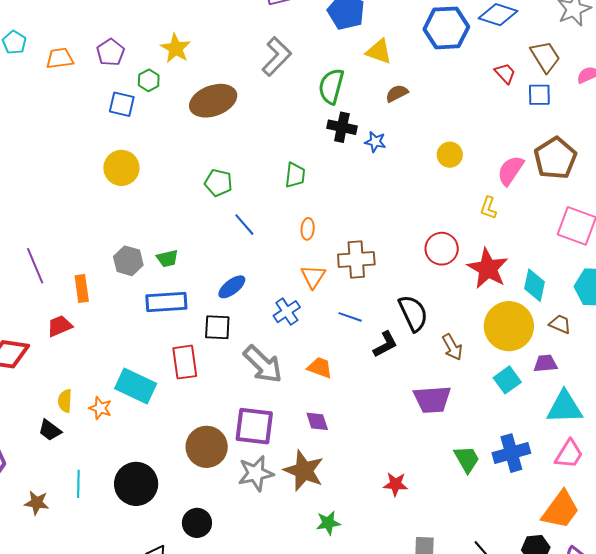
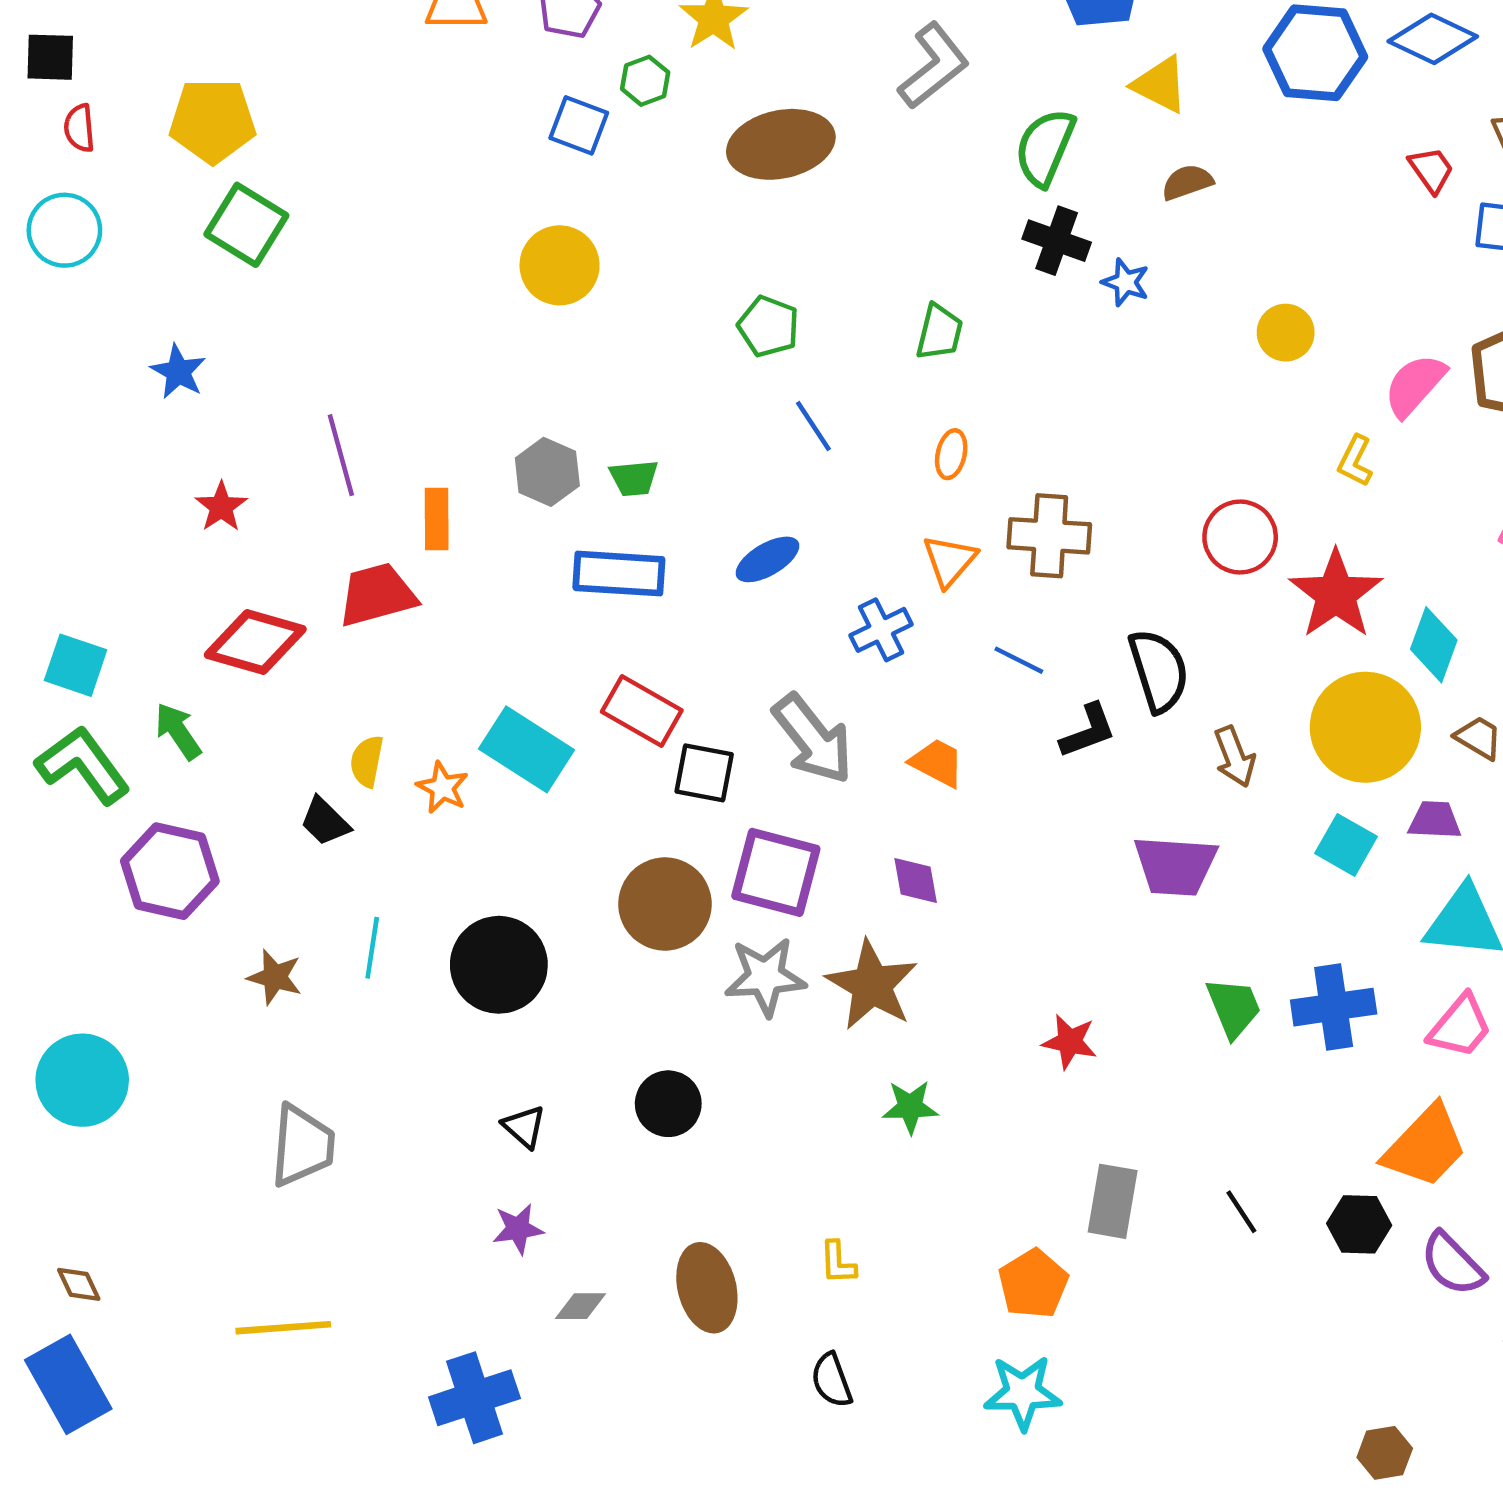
red trapezoid: (60, 326) -> (377, 595), size x1.4
black square: (217, 327) -> (704, 773), moved
red rectangle: (185, 362) -> (642, 711), turned -60
cyan square: (507, 380) -> (1346, 845), turned -32
black circle: (197, 523) -> (668, 1104), moved

